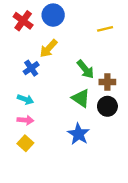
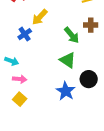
brown cross: (107, 82) -> (91, 25), moved
cyan arrow: (25, 99) -> (12, 61), moved
black circle: (107, 106) -> (89, 79), moved

